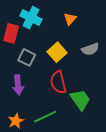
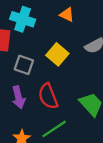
orange triangle: (70, 19) -> (67, 15), turned -40
red semicircle: (58, 82) -> (48, 96), moved

